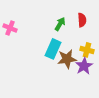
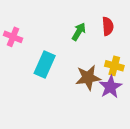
cyan rectangle: (53, 49) -> (45, 64), moved

